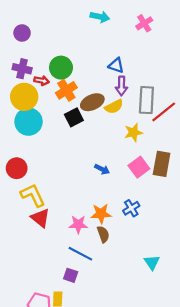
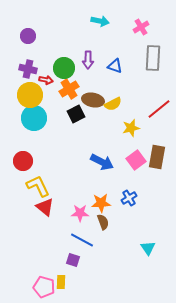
purple arrow: (122, 86) -> (88, 60), moved
gray rectangle: (146, 100) -> (153, 58), moved
brown ellipse: (92, 102) -> (93, 100), turned 35
blue arrow: (102, 169) -> (102, 162), size x1.6

